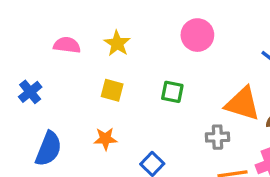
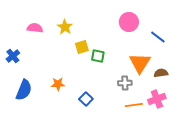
pink circle: (197, 35) -> (129, 22), moved
yellow square: (112, 90) -> (82, 47), moved, turned -32
orange triangle: (243, 104) -> (140, 63), turned 45

